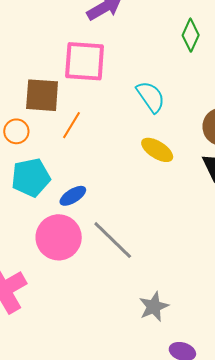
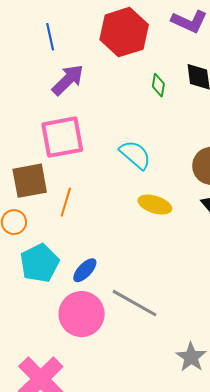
green diamond: (191, 35) -> (158, 85), size x0.7

